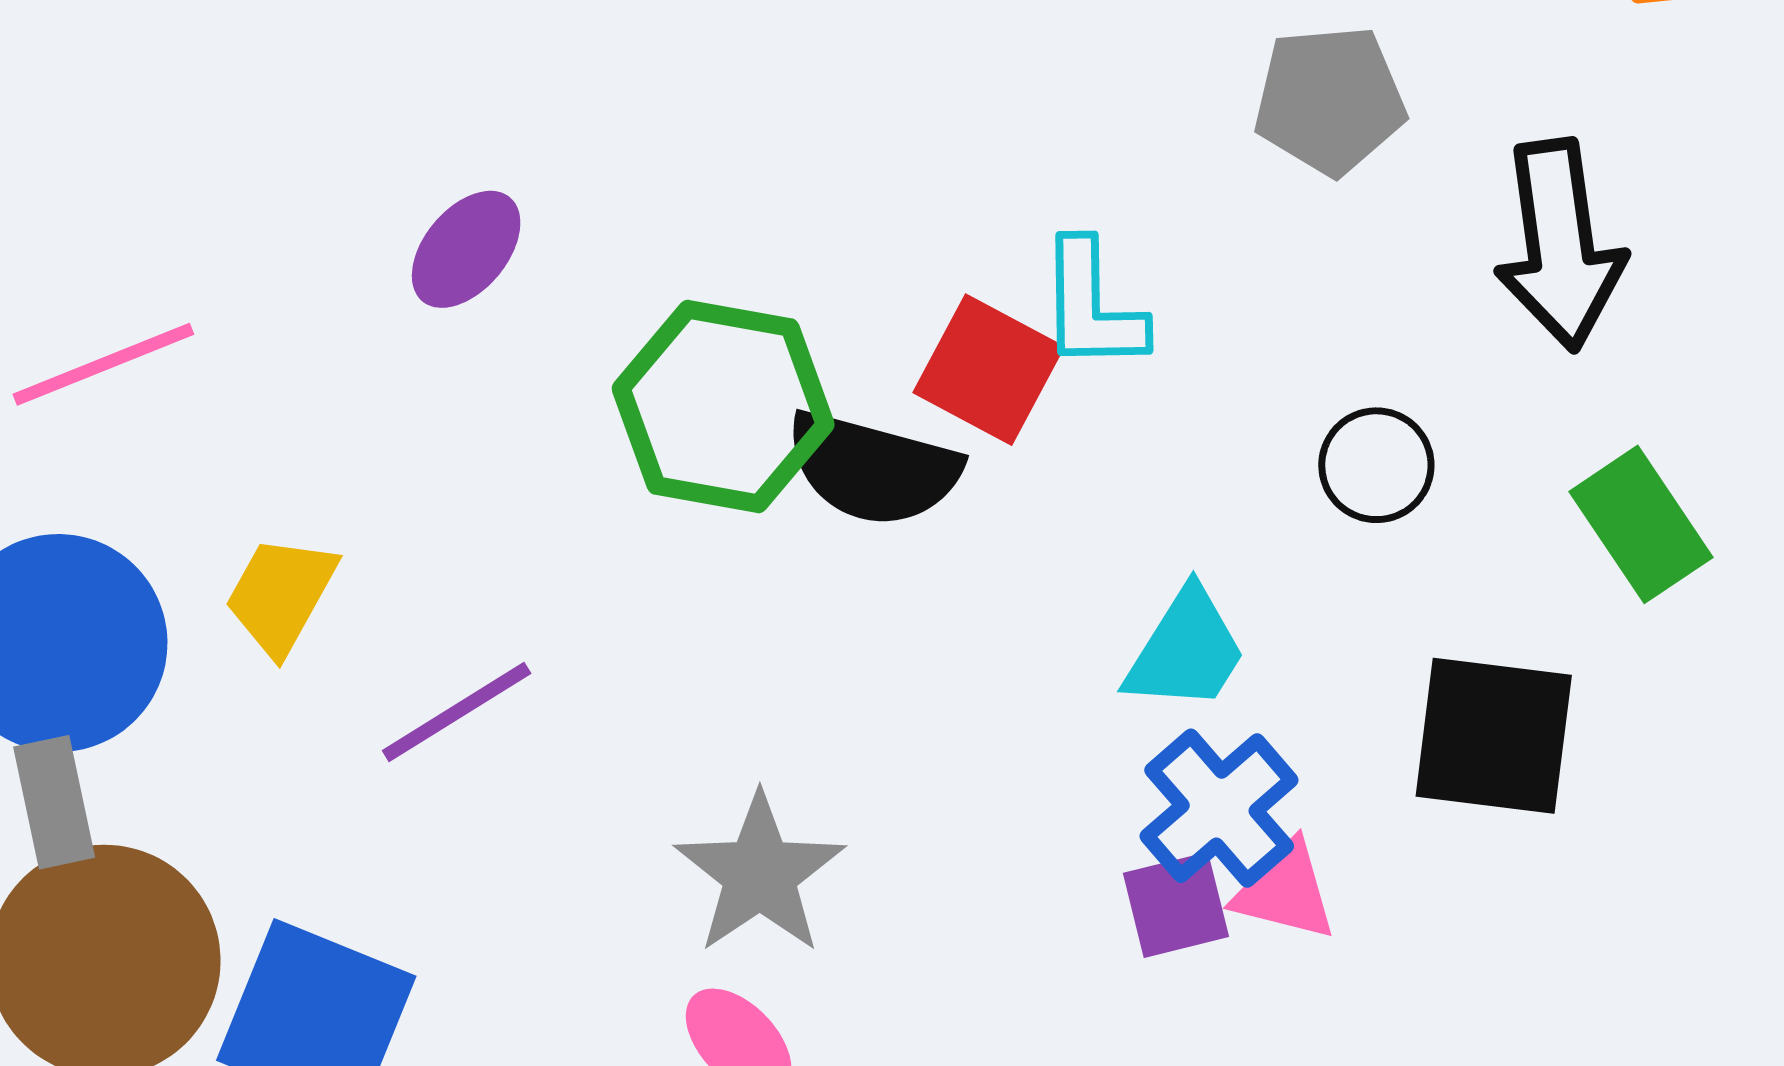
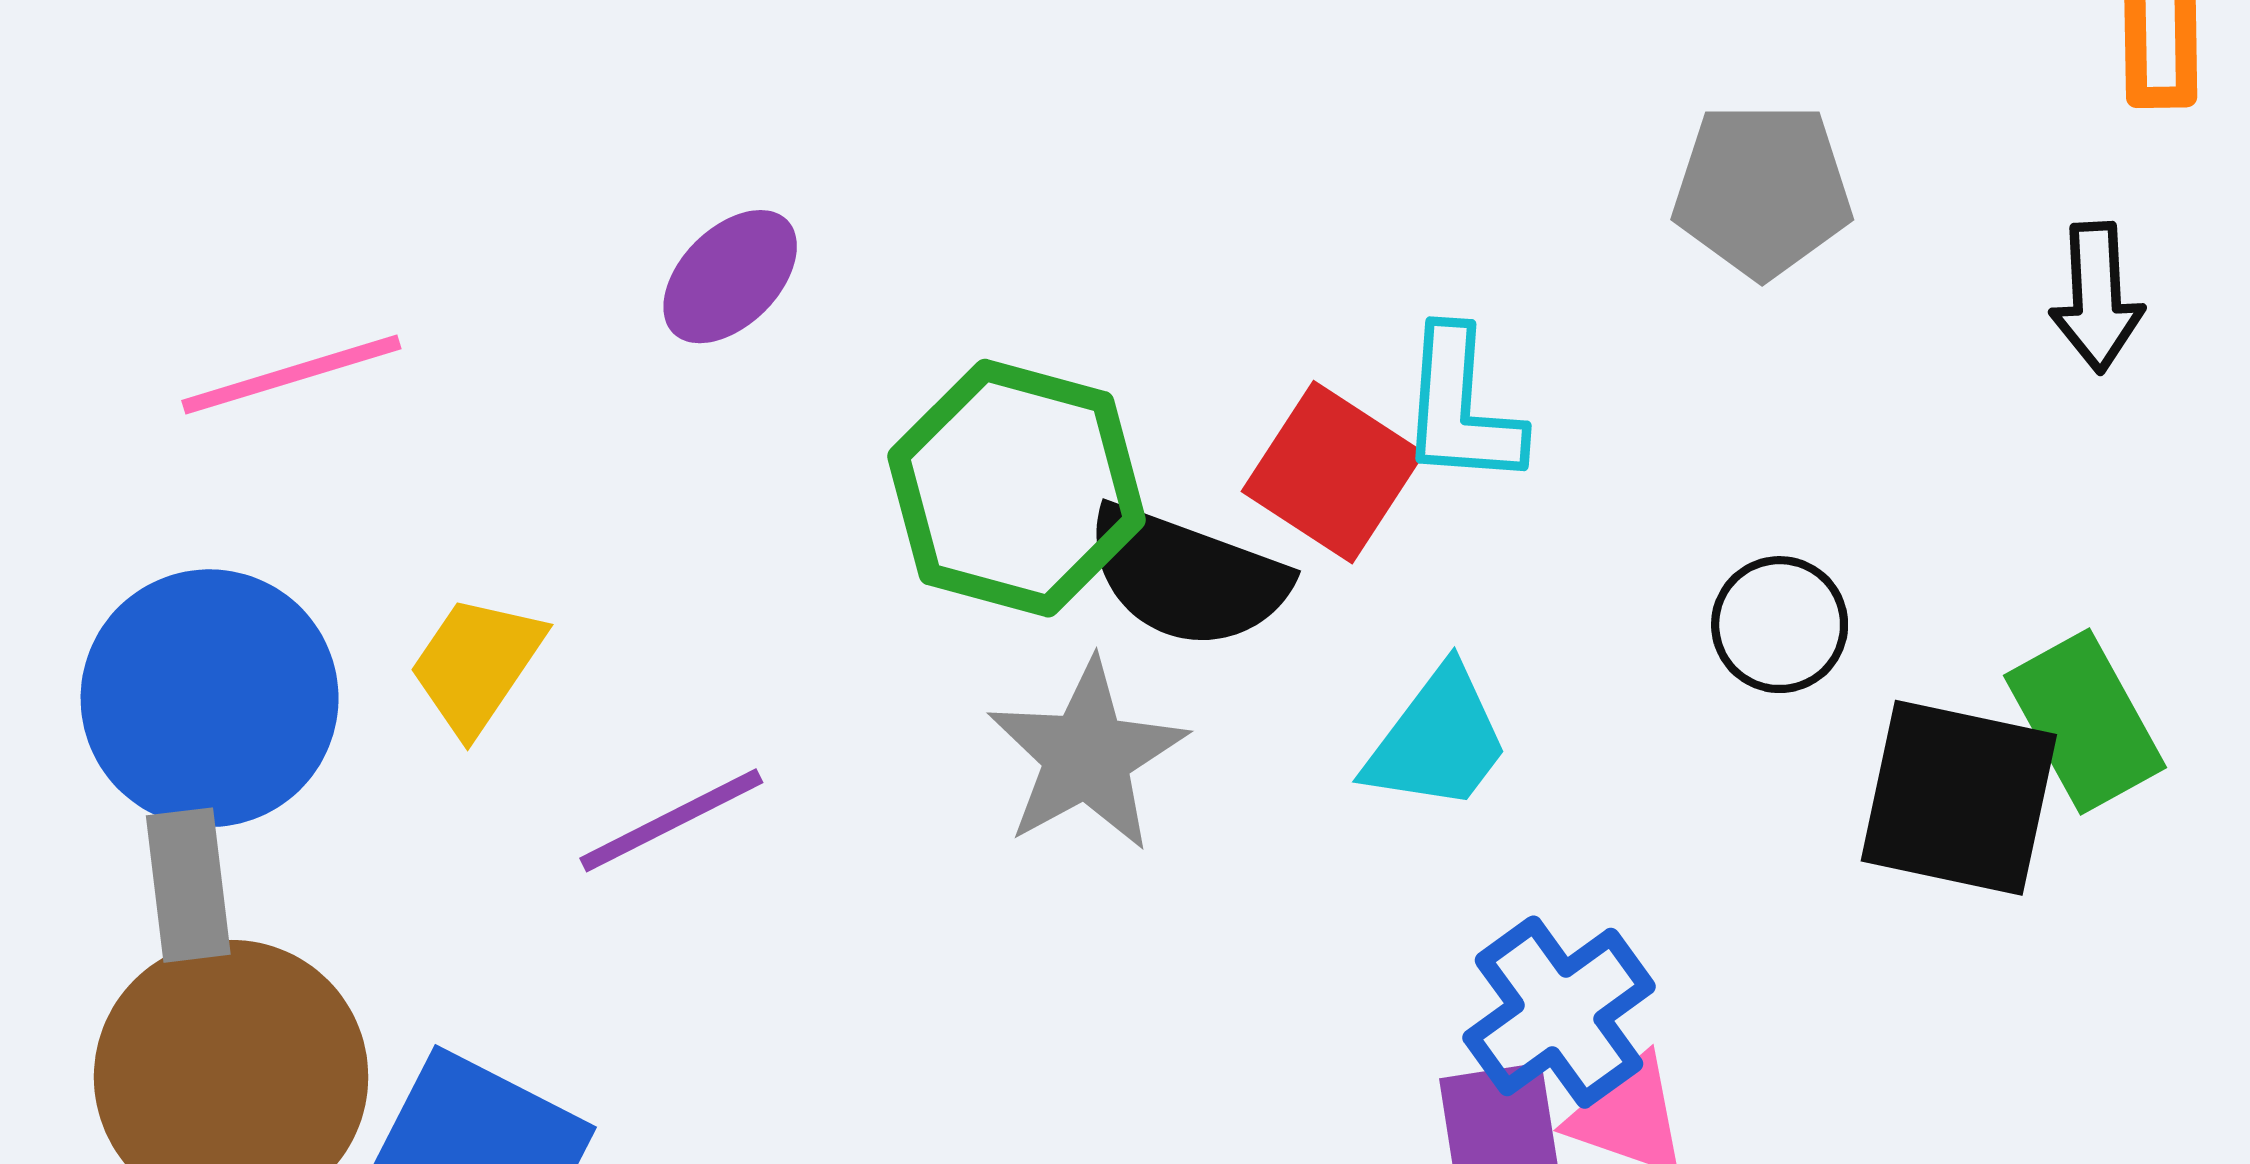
black arrow: (1560, 245) -> (2097, 297), moved, size x0.6
cyan trapezoid: (1186, 650) -> (1438, 740), moved
black square: (1494, 736) -> (1959, 798), moved
gray star: (760, 874) -> (1087, 756), moved

